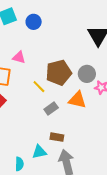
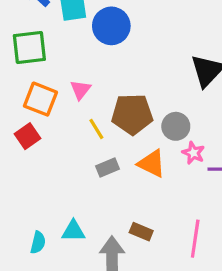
blue circle: (34, 22) -> (111, 26), size x1.5
pink triangle: (19, 57) -> (80, 90), moved, turned 40
brown rectangle: (57, 137) -> (141, 232), moved

